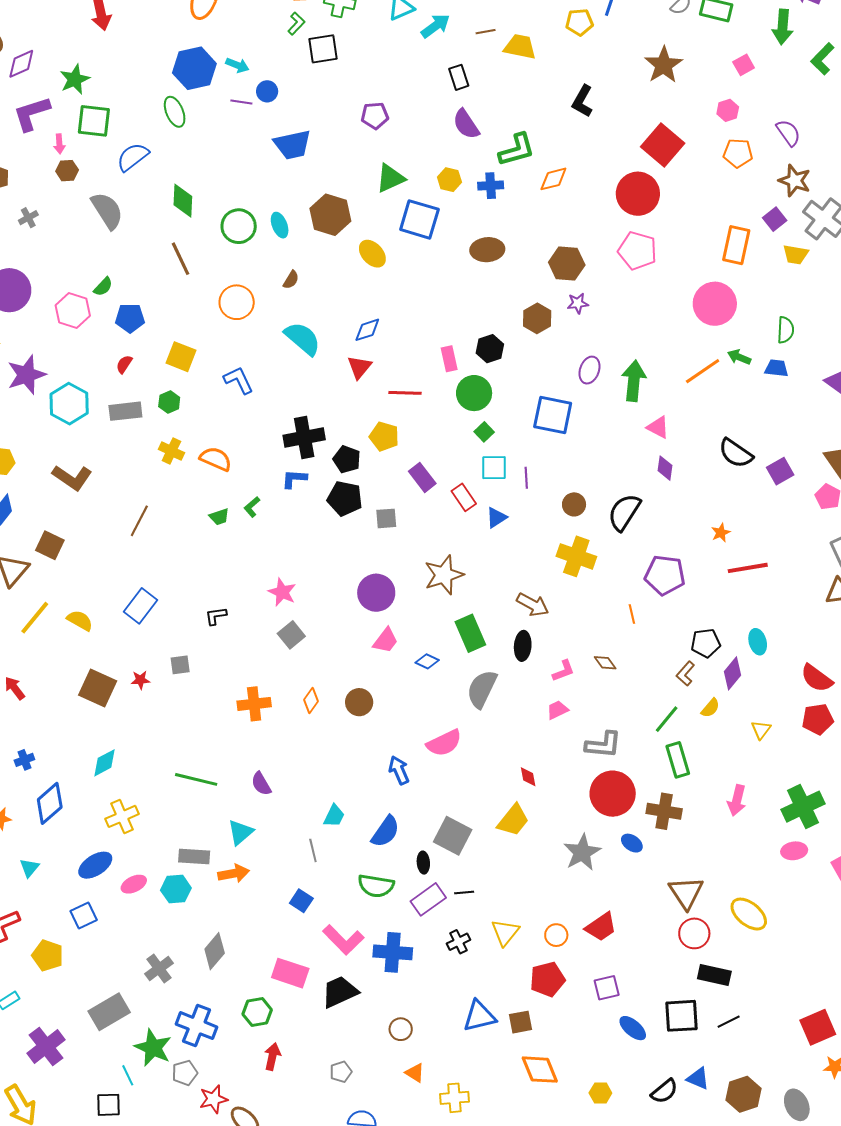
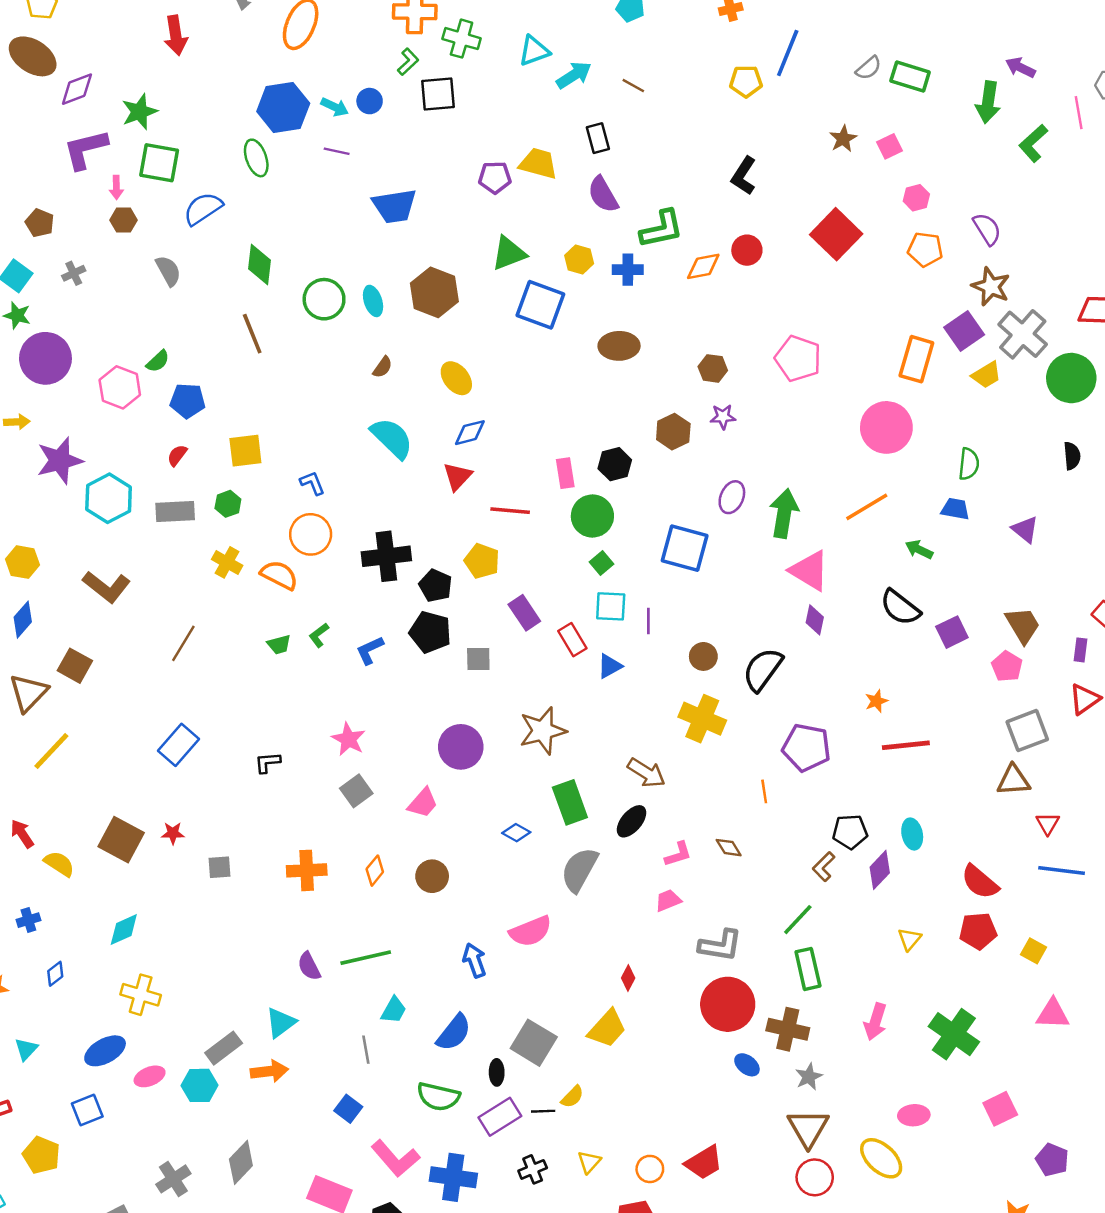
brown line: (486, 32) -> (633, 86), turned 36
yellow trapezoid: (520, 47) -> (538, 163), moved
brown star: (664, 65) -> (843, 139), size x0.6
pink square: (744, 65) -> (890, 146), moved
blue circle: (267, 91) -> (370, 101), moved
red circle: (638, 194) -> (747, 250), moved, size x0.6
gray semicircle: (107, 211) -> (168, 271), size x0.7
purple square: (775, 219) -> (964, 331), size x1.4
yellow ellipse: (372, 254) -> (456, 378), moved
yellow trapezoid: (796, 255) -> (986, 375), turned -44
brown hexagon: (567, 264) -> (713, 368), size x0.7
orange circle: (237, 302) -> (311, 534), moved
yellow square: (181, 357) -> (245, 451), turned -32
green arrow: (739, 357) -> (919, 550), moved
blue L-shape: (239, 380) -> (312, 483), size x0.7
pink triangle: (658, 427) -> (809, 571), size x1.5
blue L-shape: (294, 479) -> (370, 650), moved, turned -32
yellow semicircle: (80, 620) -> (59, 864), moved
pink trapezoid: (385, 640) -> (423, 803), moved
black ellipse: (523, 646) -> (631, 821), turned 32
gray square: (180, 665) -> (219, 867), moved
yellow semicircle: (710, 708) -> (572, 1097), moved
red diamond: (528, 777) -> (628, 978), turned 35
green line: (196, 779) -> (366, 958), moved, turned -30
blue diamond: (50, 803) -> (55, 974), size x0.5
green cross: (803, 807) -> (954, 1034), turned -33
yellow cross: (122, 816) -> (141, 995), turned 36
pink ellipse: (794, 851) -> (914, 1115), moved
gray star: (582, 852) -> (809, 1077), moved, size x0.6
gray rectangle: (194, 857) -> (224, 1048), turned -44
yellow triangle: (505, 932) -> (589, 1162), size x0.7

